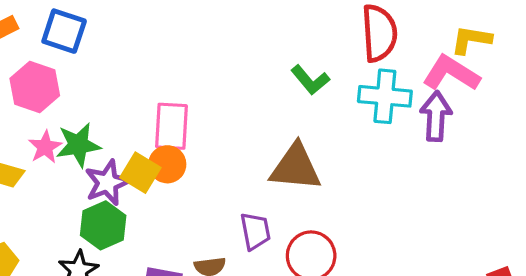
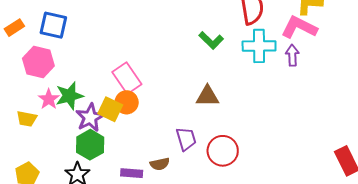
purple arrow: (436, 116) -> (292, 55), size x0.7
pink rectangle: (171, 126) -> (127, 78), turned -32
brown triangle: (296, 167) -> (207, 96), size x0.7

